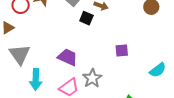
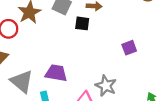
purple trapezoid: (68, 57) -> (56, 73), moved

